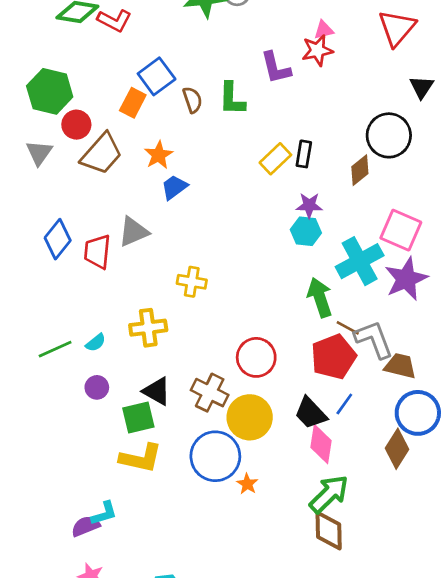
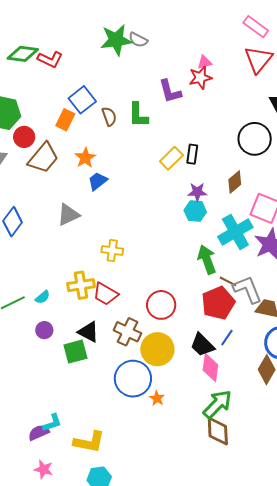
brown diamond: (360, 170) -> (235, 182), moved
red trapezoid: (97, 252) -> (105, 294), moved, turned -64
yellow L-shape: (141, 458) -> (89, 442), moved

